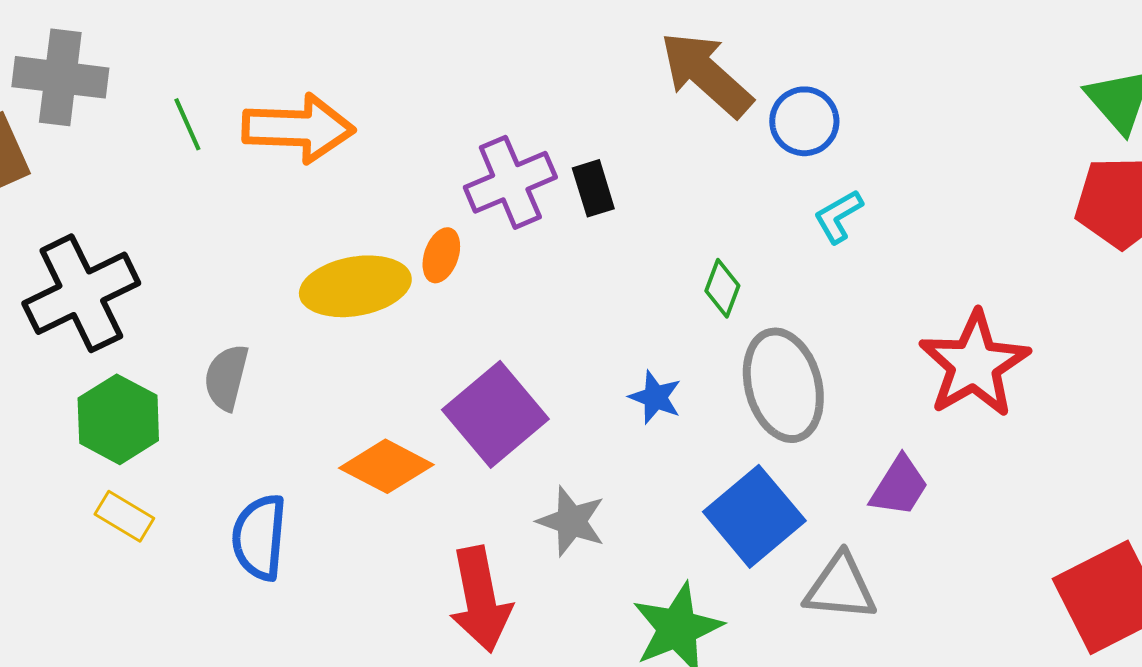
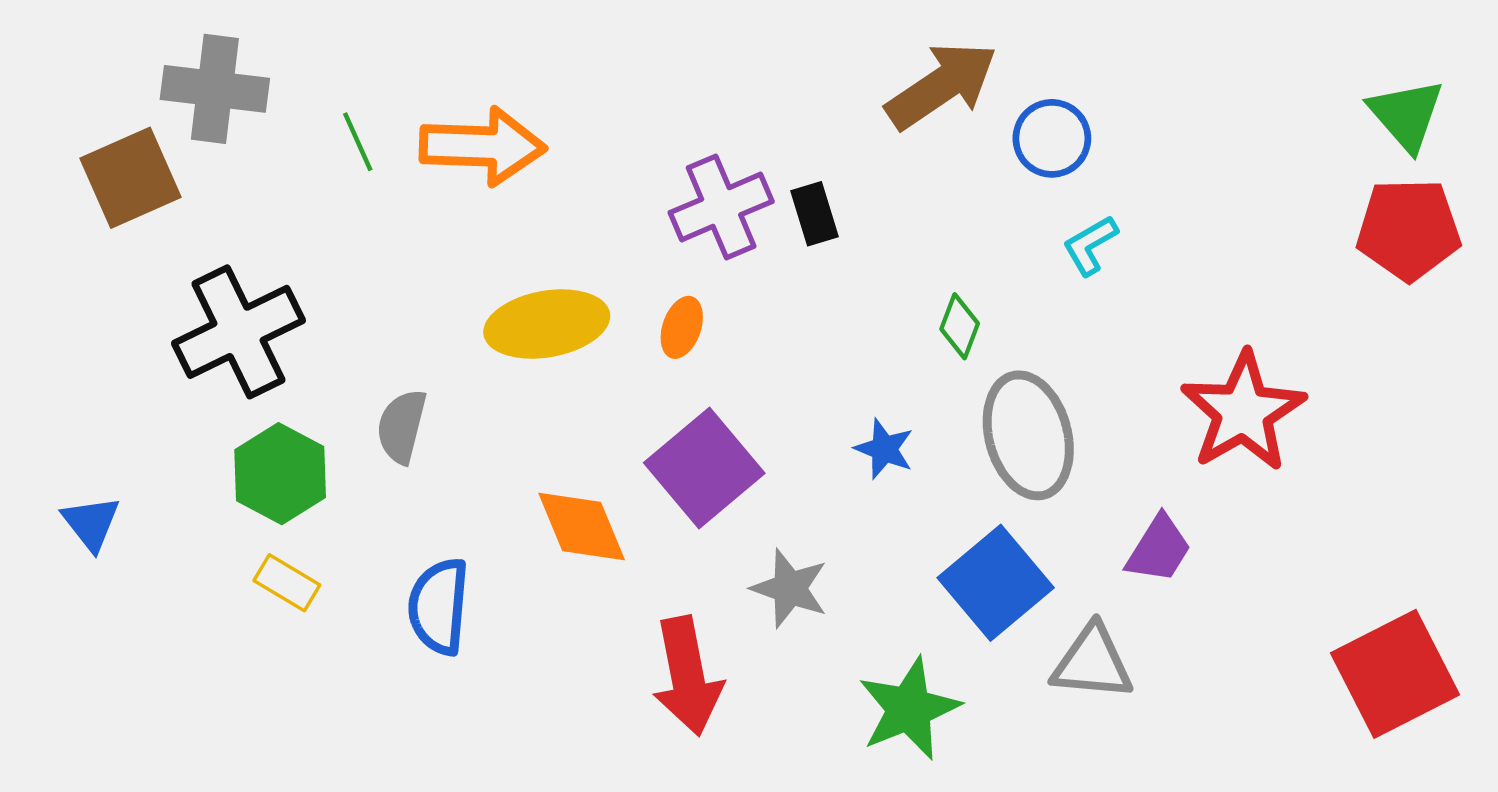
brown arrow: (706, 74) -> (942, 86), turned 104
orange ellipse: (441, 255) -> (682, 327), moved
orange diamond: (386, 466) -> (582, 526), turned 40

